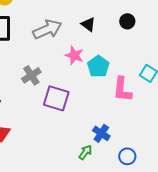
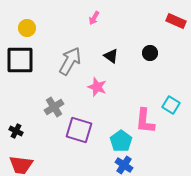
gray arrow: (47, 29) -> (70, 61), turned -36
cyan pentagon: (98, 66) -> (121, 141), moved

